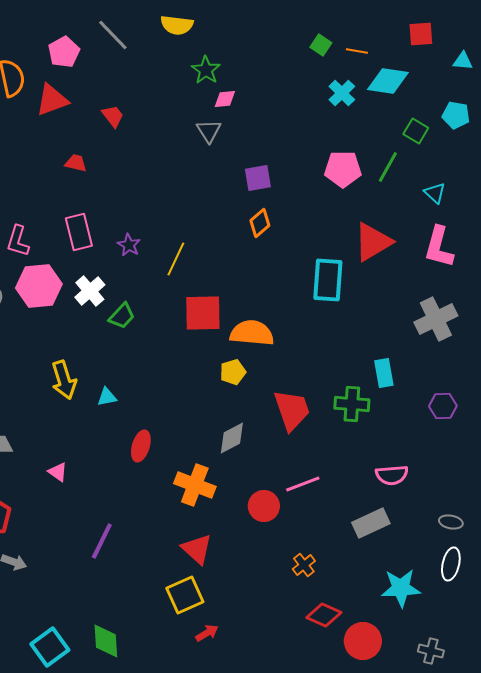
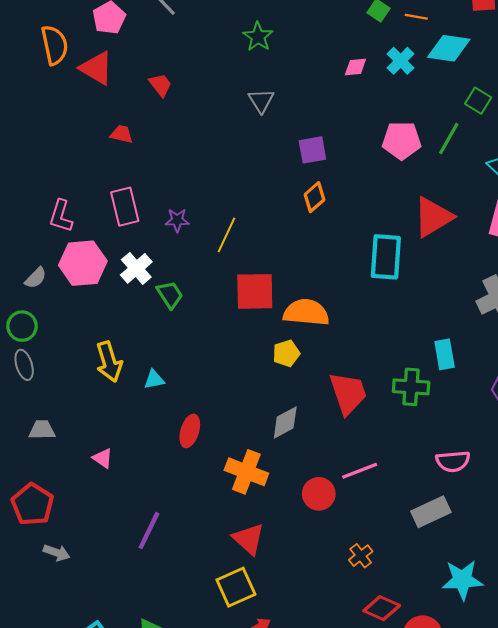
pink diamond: (225, 99) -> (355, 67), moved
red triangle: (52, 100) -> (96, 68), turned 51
purple star: (129, 245) -> (177, 220), turned -30
green trapezoid: (122, 316) -> (170, 295), turned -76

